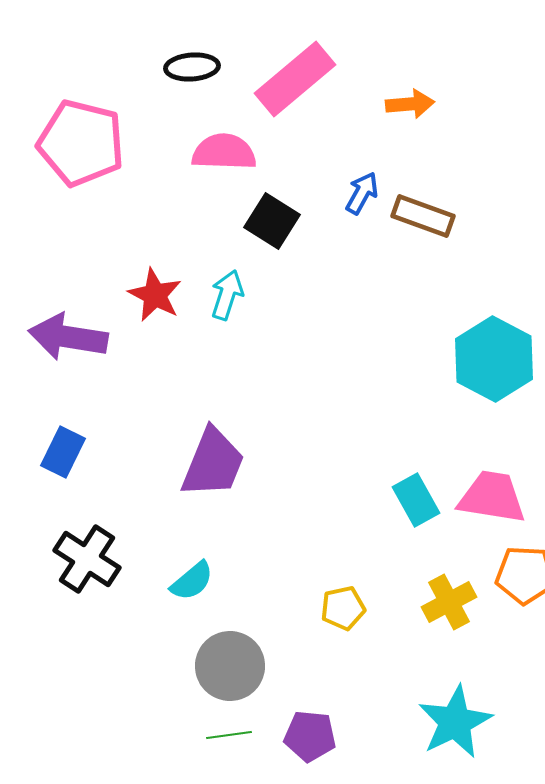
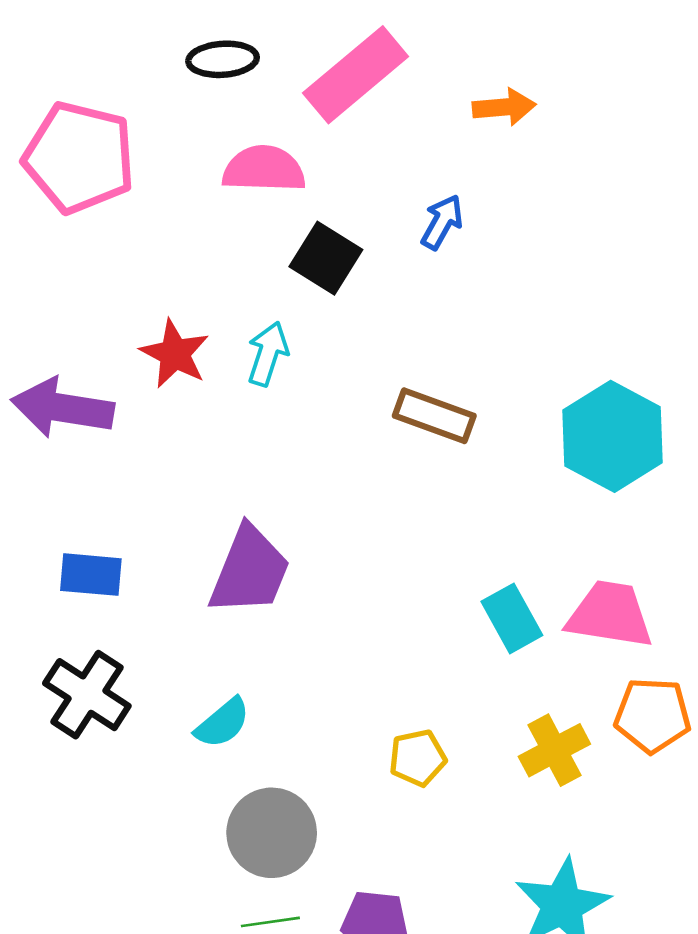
brown rectangle: (423, 216) -> (434, 416), moved
blue rectangle: (63, 452) -> (91, 575), moved, turned 69

